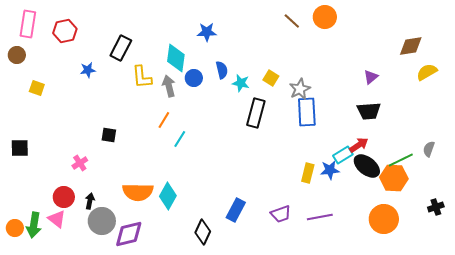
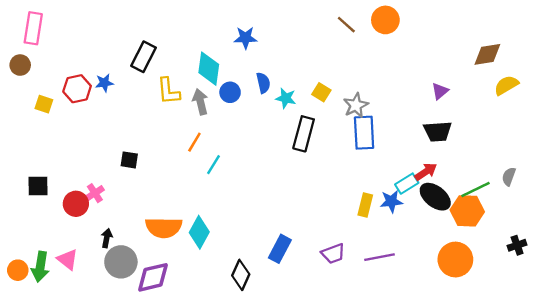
red hexagon: (65, 31) -> (77, 89), moved
black square: (20, 148) -> (38, 186), moved
red circle: (64, 197) -> (76, 204), moved

